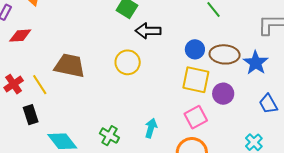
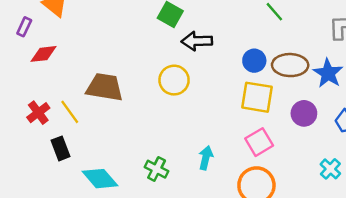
purple circle: (223, 94) -> (304, 113), moved

